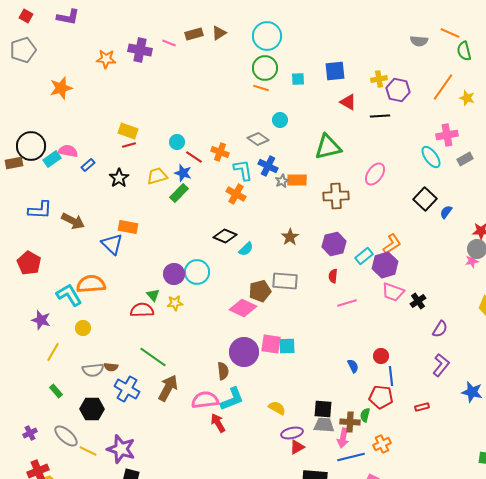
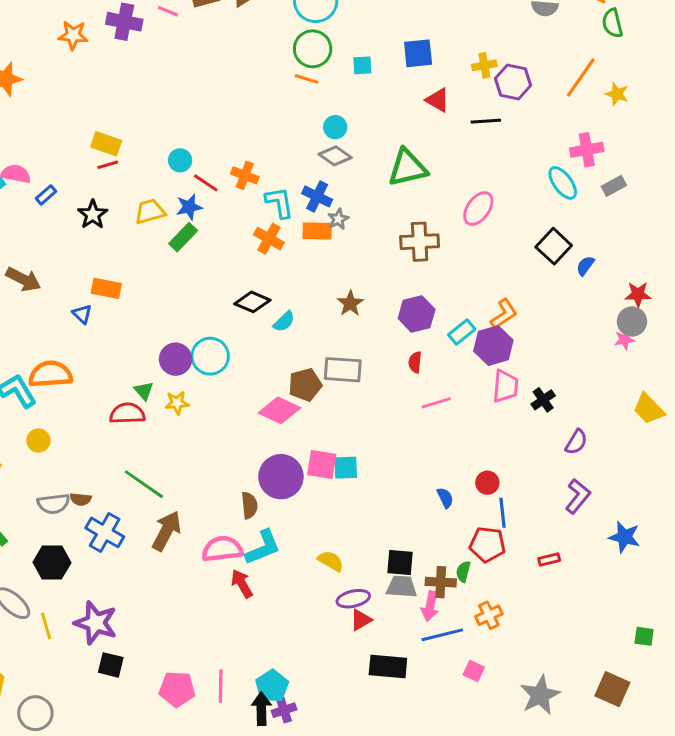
gray diamond: (258, 139) -> (335, 156), moved
blue star: (183, 173) -> (189, 207), turned -30
orange rectangle: (297, 180) -> (317, 231), moved
blue triangle: (112, 244) -> (82, 314), size x0.6
pink trapezoid: (393, 292) -> (505, 386), turned -105
yellow line: (88, 451) -> (46, 626), turned 48

